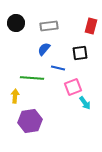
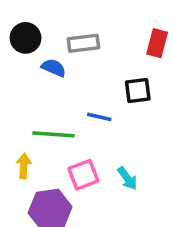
blue semicircle: (44, 49) -> (54, 68), moved, turned 72
pink square: (73, 87) -> (83, 175), moved
cyan arrow: (85, 103) -> (127, 178), moved

